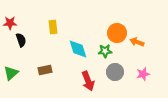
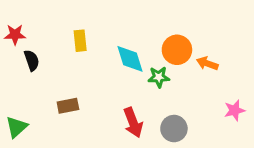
cyan diamond: (78, 49) -> (130, 59), moved
gray circle: (115, 72) -> (174, 129), moved
green triangle: (11, 73) -> (16, 127), moved
pink star: (143, 74) -> (235, 110), moved

